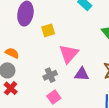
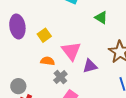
orange semicircle: (12, 53) -> (48, 61), moved

